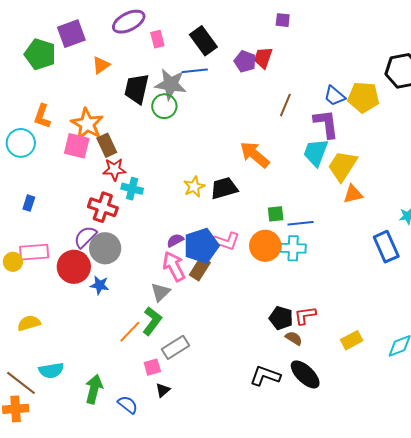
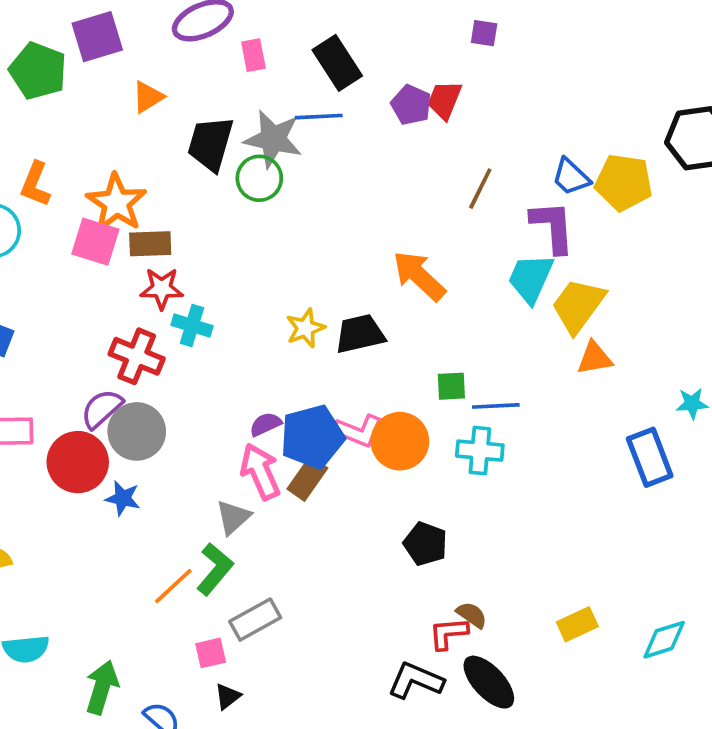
brown rectangle: (107, 145) -> (150, 244), turned -70
orange circle: (265, 246) -> (400, 441), moved
red L-shape: (305, 315) -> (448, 633), moved
black pentagon: (281, 318) -> (425, 544), moved

